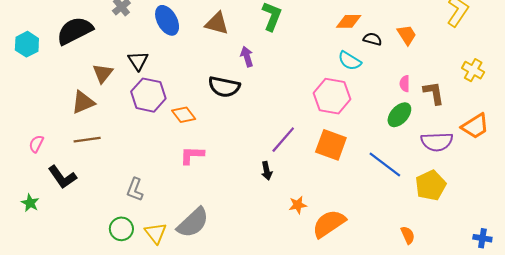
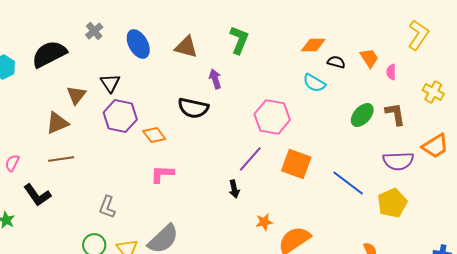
pink semicircle: (405, 84) -> (391, 72), moved
pink hexagon: (332, 96) -> (272, 117), moved
green ellipse: (399, 115) -> (362, 115), moved

